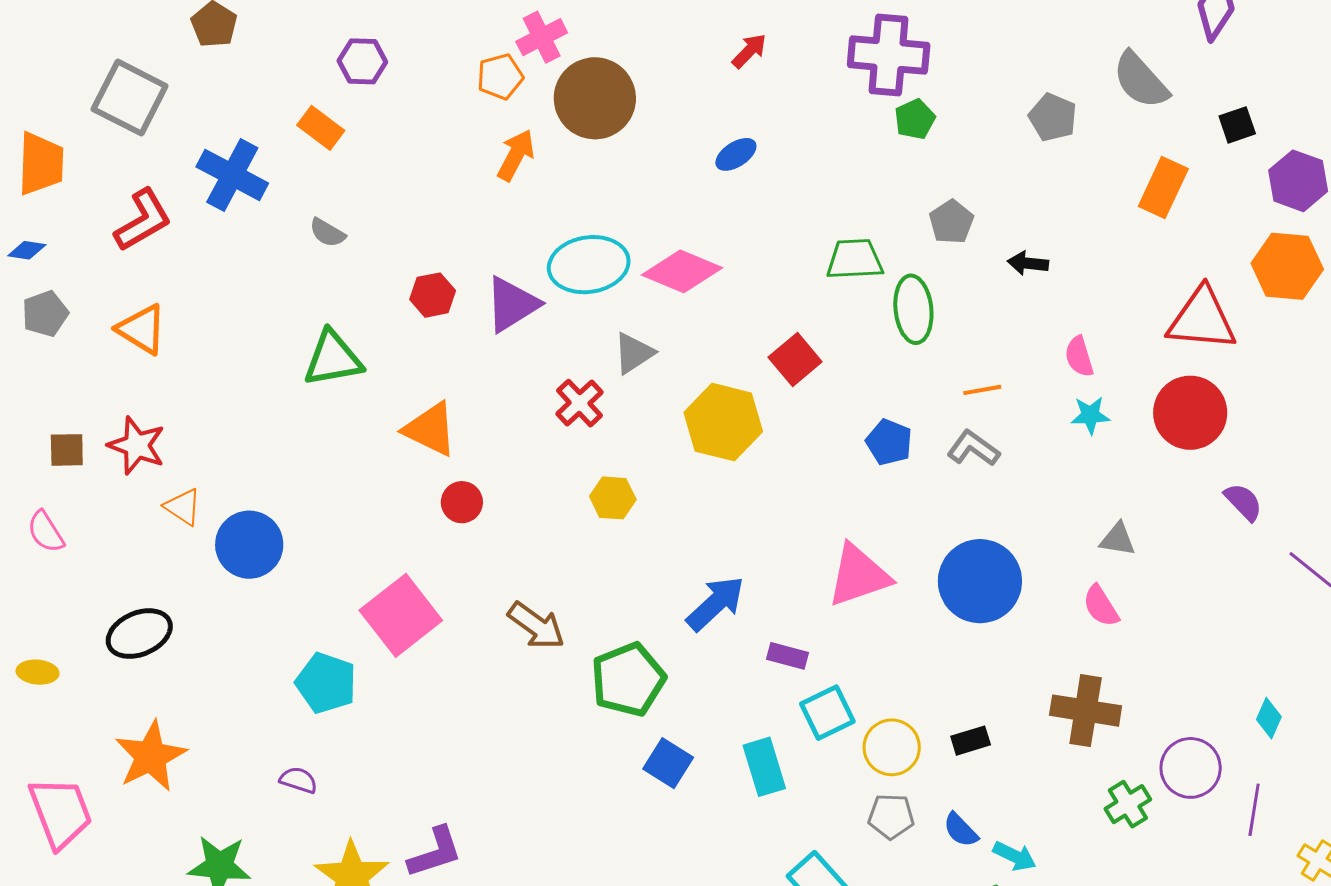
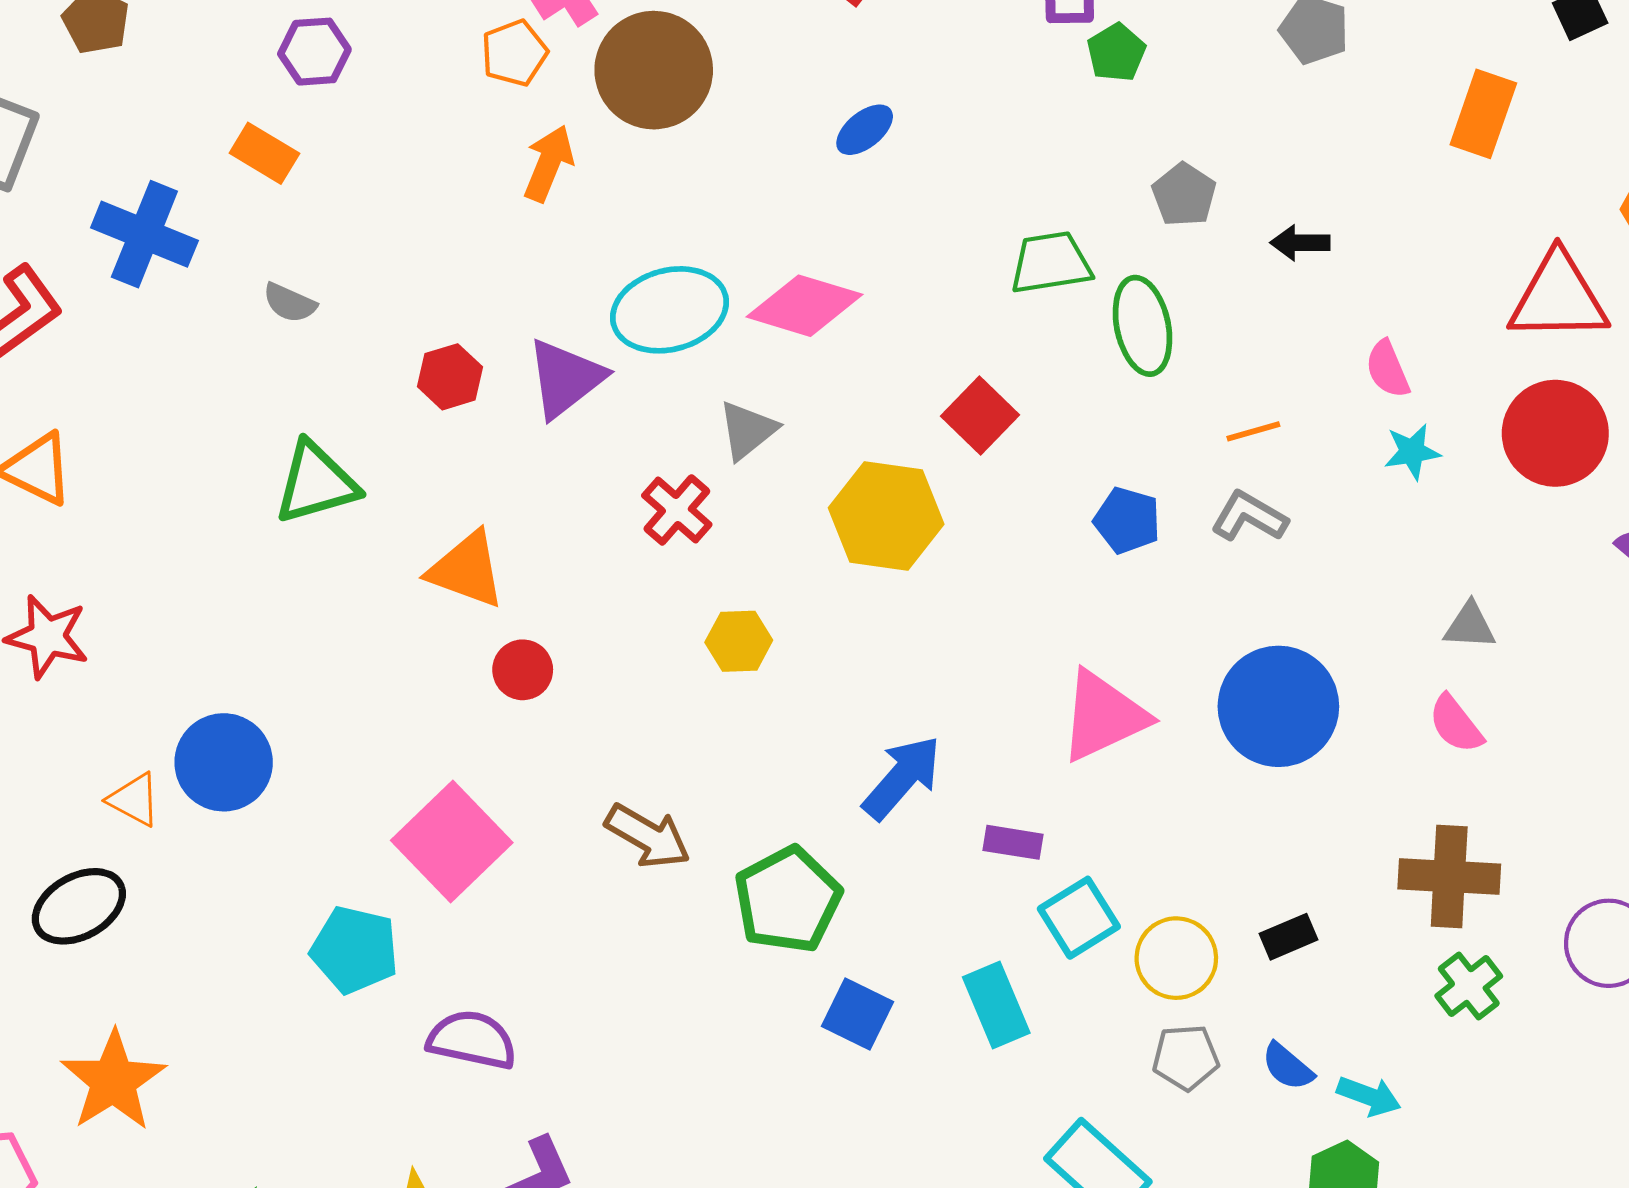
orange triangle: (183, 507) -> (134, 800), moved
purple semicircle: (298, 780) -> (472, 1040), moved, size x1.6
green cross: (1128, 804) -> (1469, 986), moved

